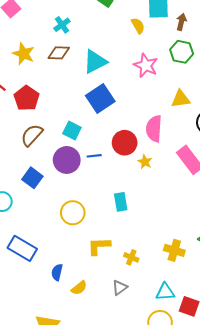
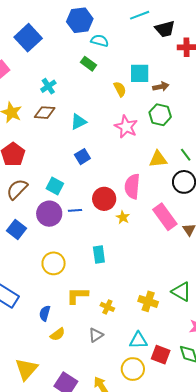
brown arrow: (181, 22) -> (161, 87), turned 63
cyan triangle: (95, 62) -> (78, 122), size x0.7
blue square: (100, 98) -> (82, 157), size x0.6
blue semicircle: (57, 272) -> (45, 313), moved

